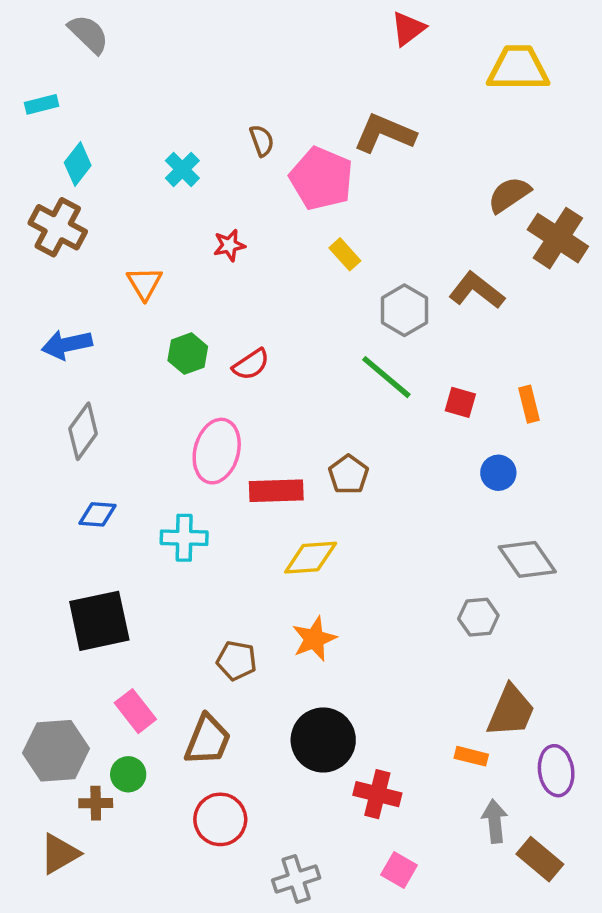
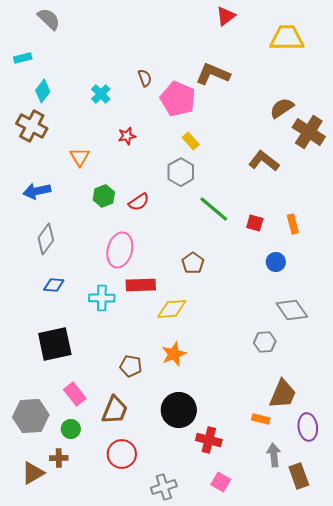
gray hexagon: (404, 310) -> (181, 172), moved
red rectangle: (276, 491) -> (141, 285), moved
brown cross: (96, 803) -> (59, 458), moved
brown rectangle: (540, 859) -> (299, 476), turned 30

